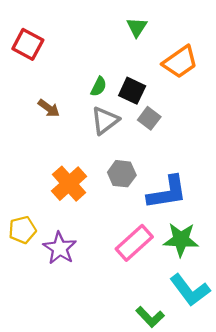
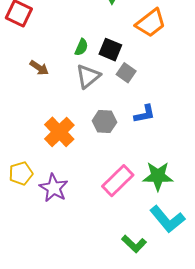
blue L-shape: (167, 192) -> (145, 114), moved, size x0.6

